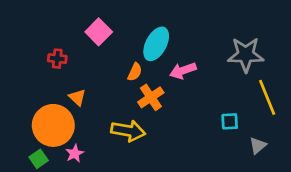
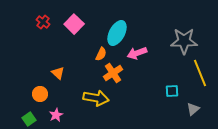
red cross: (57, 59) -> (43, 22), moved, turned 32
orange circle: (53, 125) -> (40, 94), size x0.5

